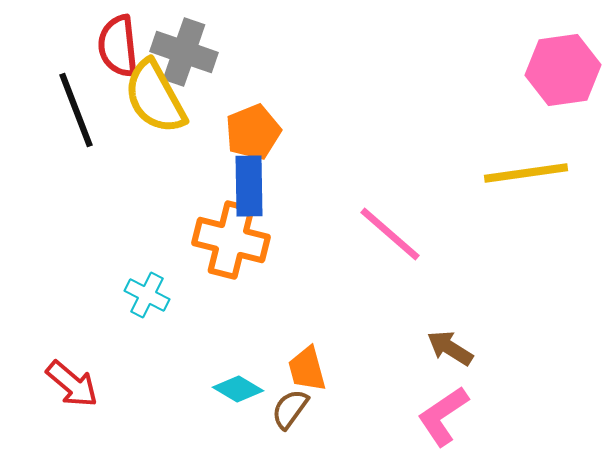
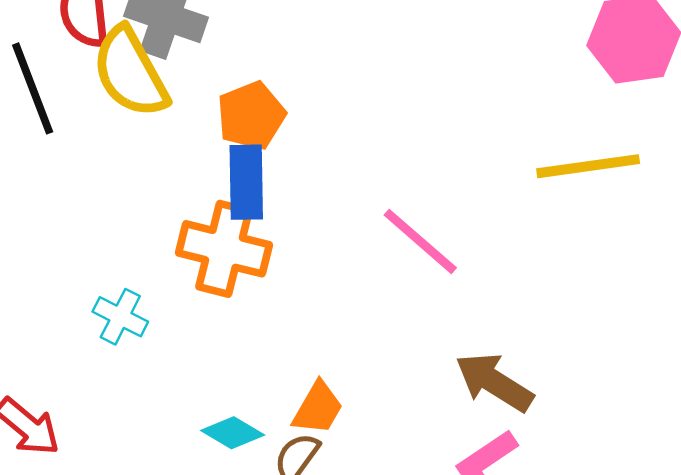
brown arrow: (450, 348) -> (494, 382), size x1.4
orange trapezoid: (307, 369) -> (318, 408), turned -135

